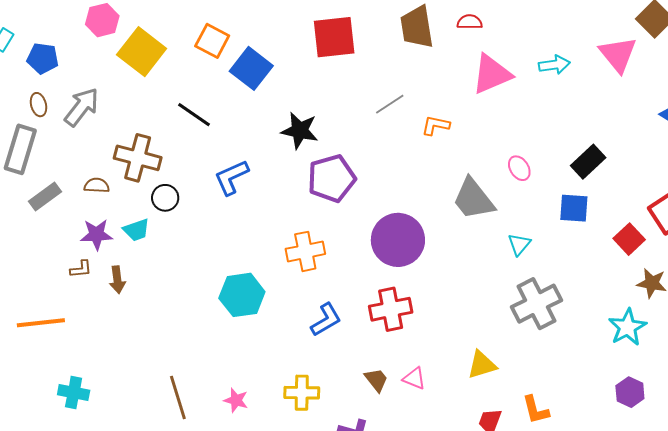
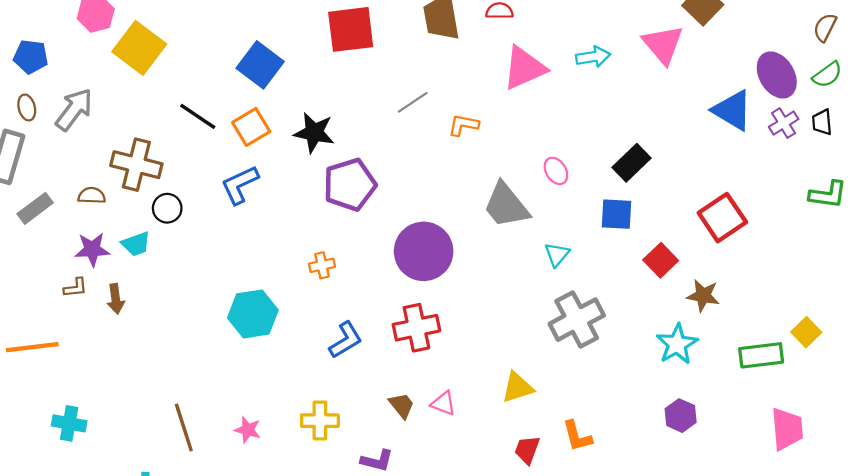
orange square: (212, 41) -> (251, 127), moved, turned 32
red square: (629, 239) -> (661, 260), moved
orange cross: (305, 251) -> (322, 265), size x0.6

